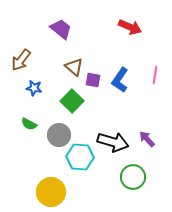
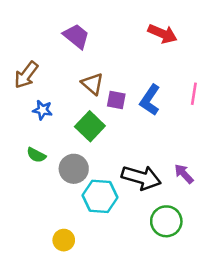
yellow circle: (51, 192) -> (64, 240), size x0.6

